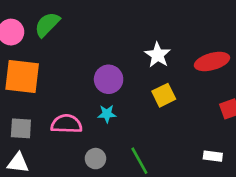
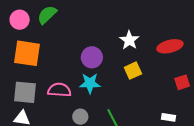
cyan star: (107, 114) -> (90, 83), size x1.5
gray square: (21, 128) -> (25, 92), size x1.4

